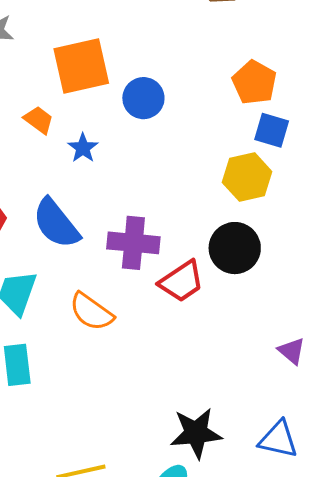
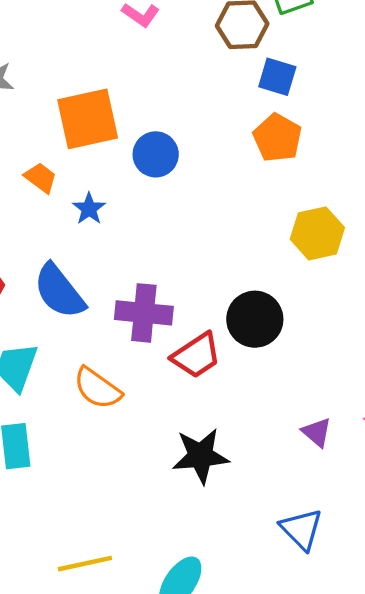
blue square: (272, 130) -> (277, 77), moved
yellow hexagon: (247, 177) -> (317, 233), moved
black star: (196, 433) -> (201, 456), moved
blue triangle: (278, 439) -> (301, 529), turned 33

